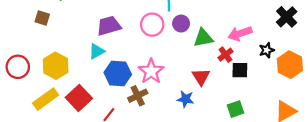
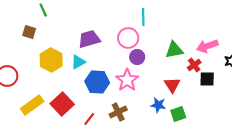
purple circle: (181, 24) -> (137, 57), moved
yellow hexagon: (56, 66) -> (51, 60), moved
brown cross: (138, 96) -> (118, 112), moved
green square: (235, 109) -> (178, 114), moved

